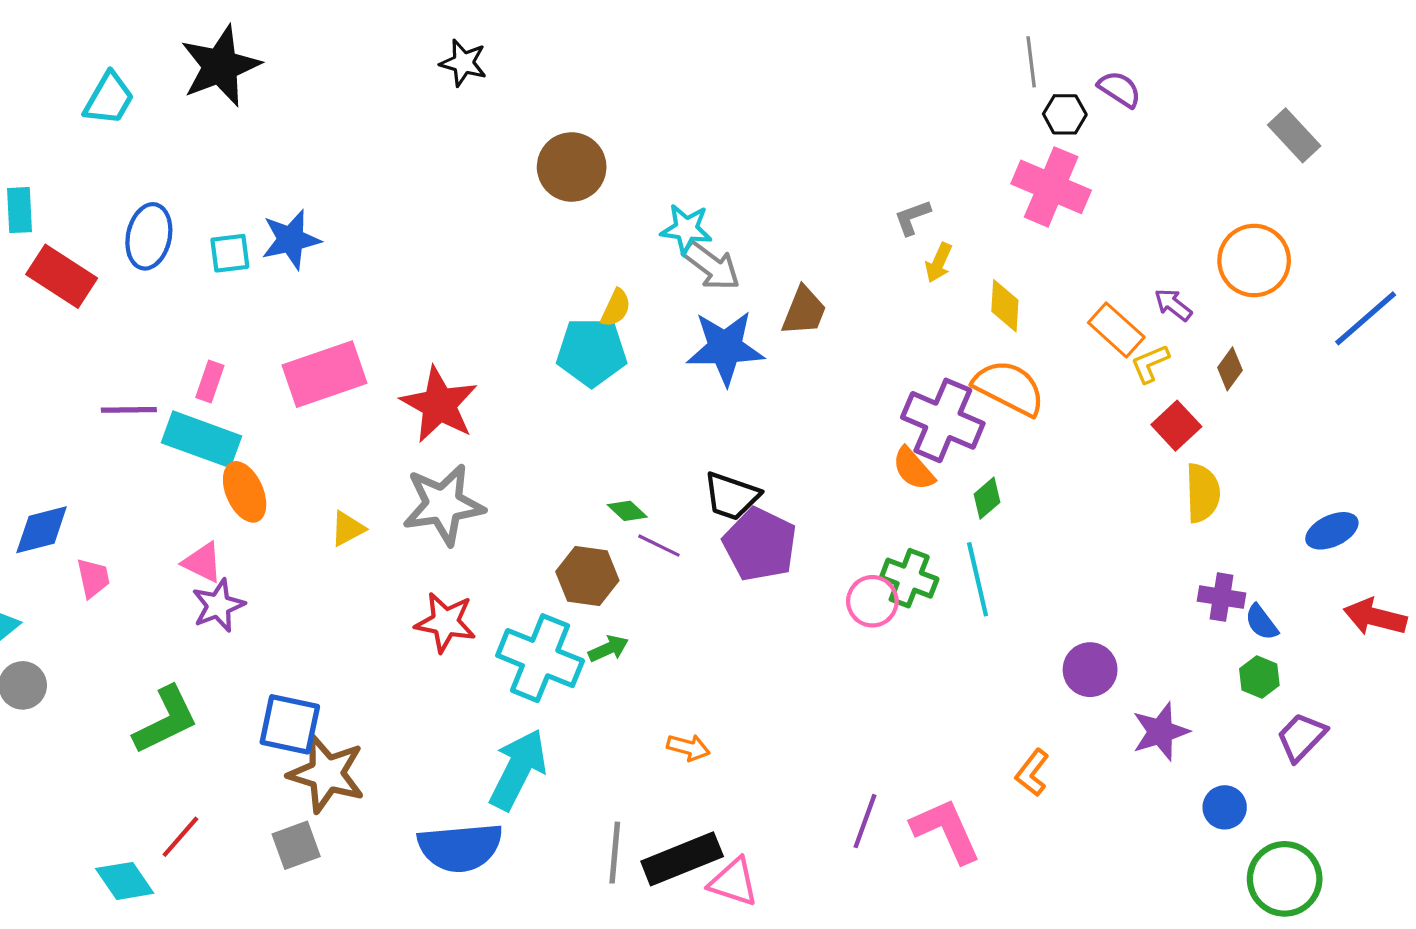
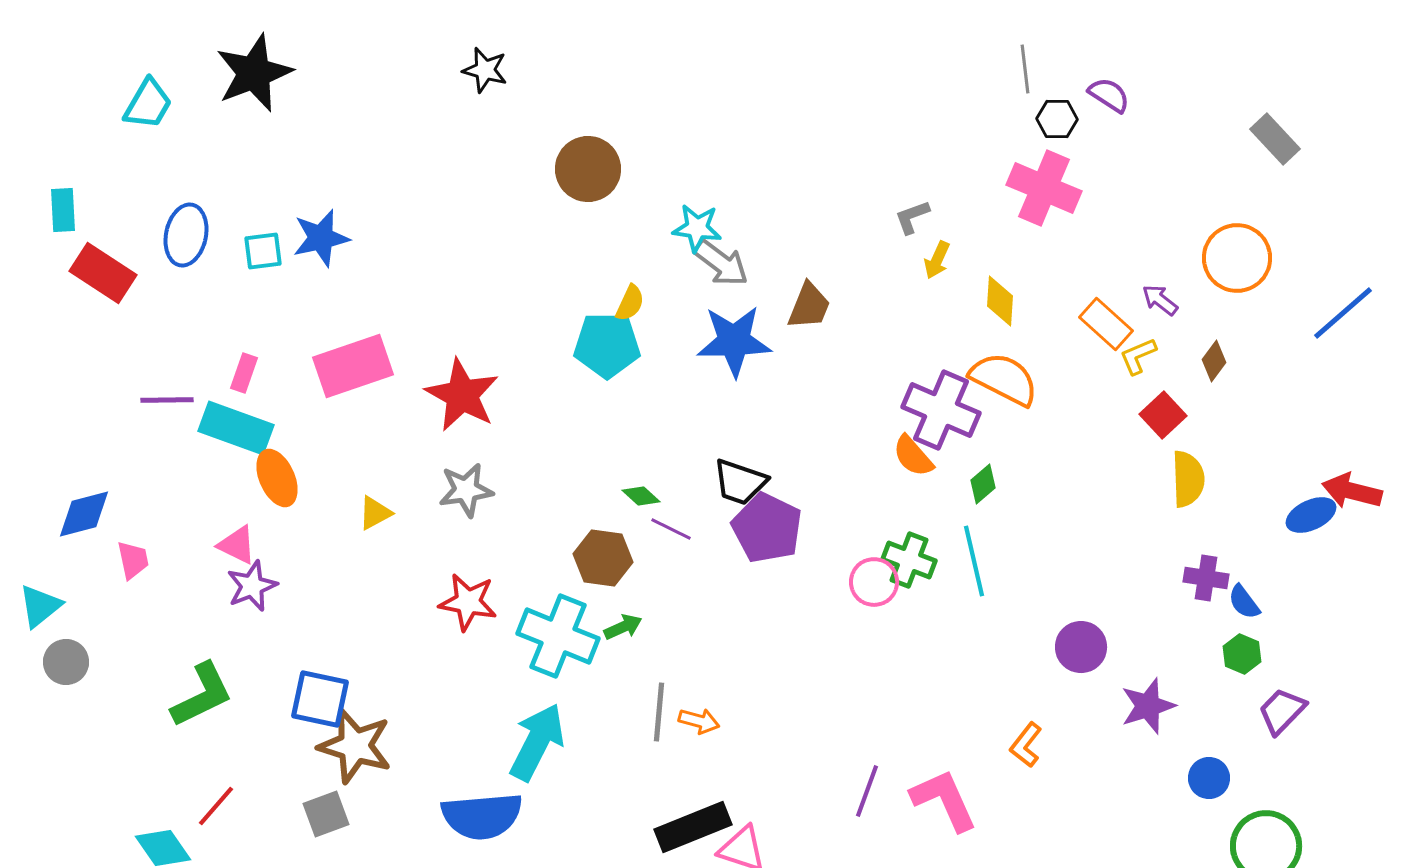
gray star: (443, 505) -> (466, 490), size x0.7
red arrow: (1375, 617) -> (1352, 491), moved
gray line: (615, 853) -> (659, 712), moved

